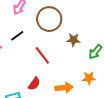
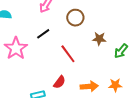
brown circle: (49, 19) -> (75, 18), size x0.7
orange star: (89, 78) -> (115, 85), moved

